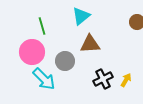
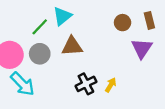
green line: (42, 26) -> (40, 27), moved, turned 60
gray circle: (65, 61) -> (40, 54), moved

